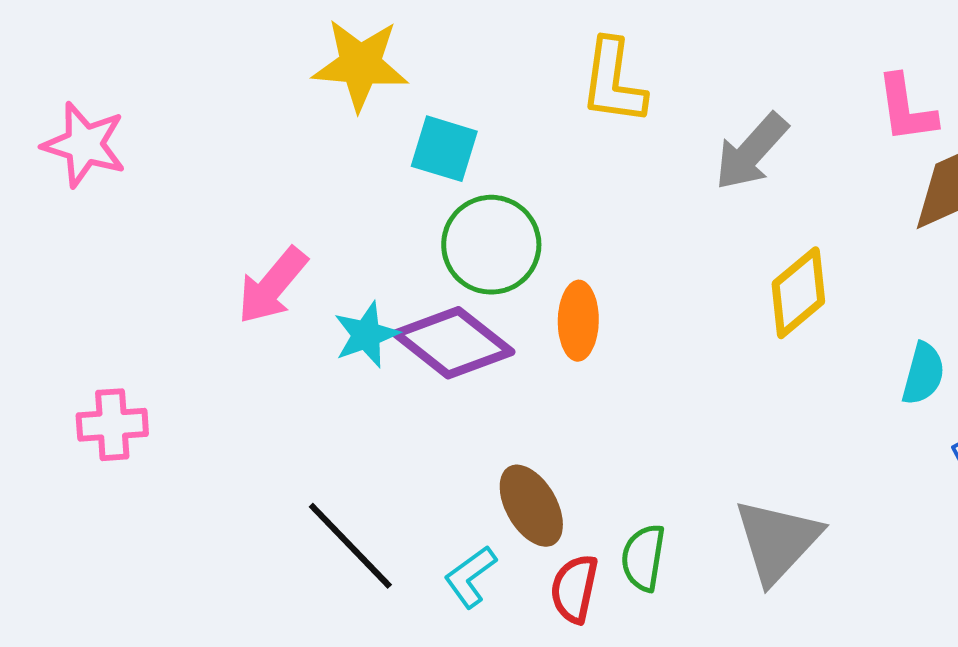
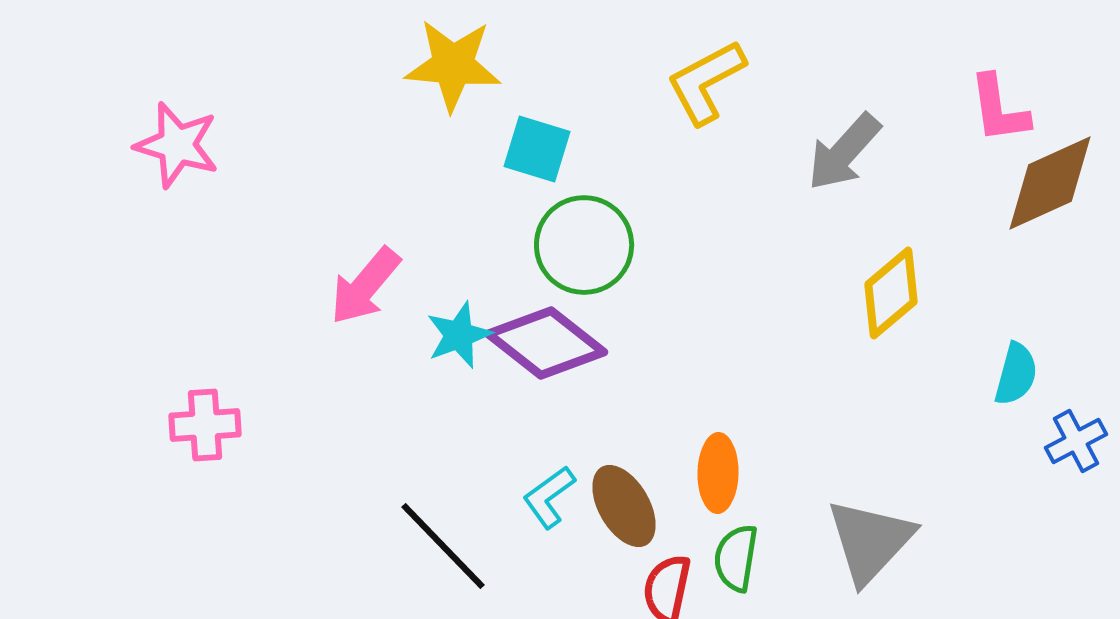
yellow L-shape: (613, 82) -> (706, 82), turned 54
orange ellipse: (578, 321) -> (718, 473), moved
cyan L-shape: (470, 577) -> (549, 497), moved

